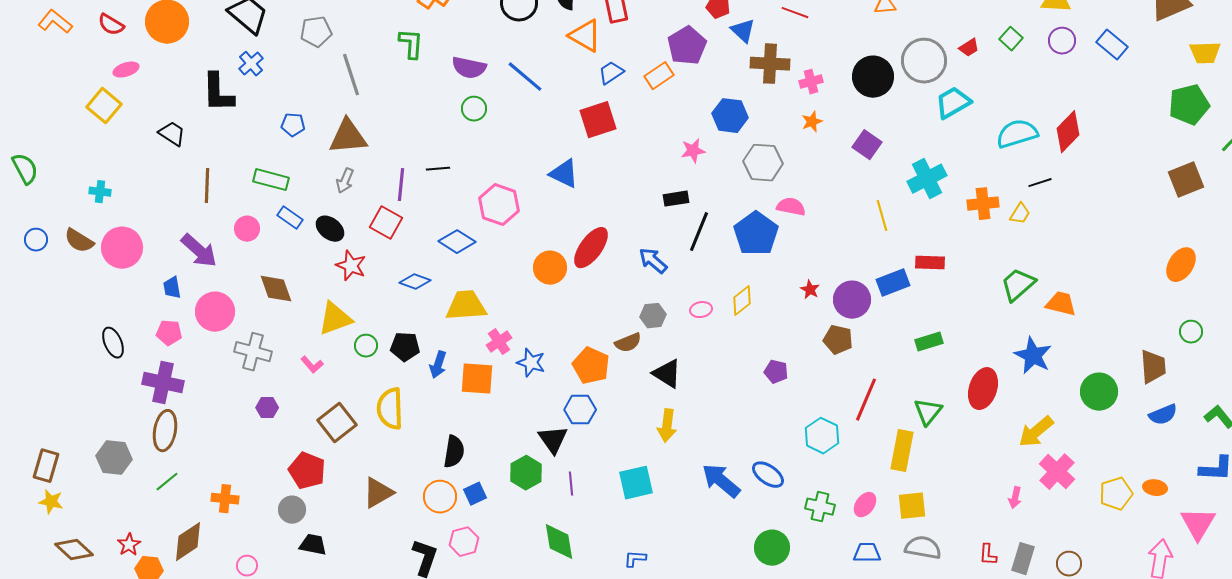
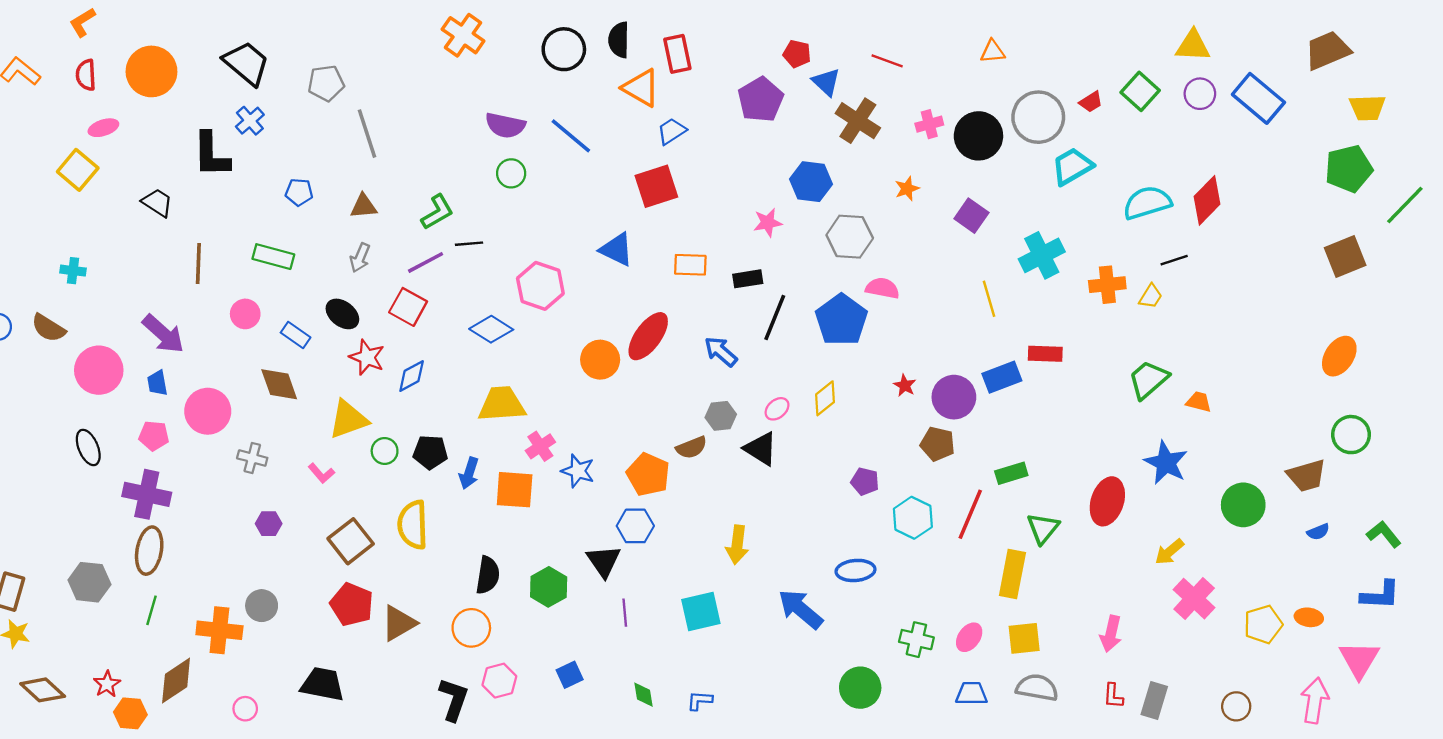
red semicircle: (111, 25) -> (86, 75), turned 56
green square: (1011, 39) -> (1140, 91), size x1.4
green L-shape: (411, 44) -> (437, 212), moved, turned 56
blue rectangle: (1112, 45) -> (1258, 98), size x1.4
brown cross: (770, 64) -> (858, 121), turned 30
orange rectangle: (659, 76) -> (690, 265), moved, turned 36
pink cross: (811, 82) -> (929, 124), moved
brown triangle: (348, 137) -> (364, 206), size x0.6
purple line: (401, 185) -> (426, 262), turned 56
blue rectangle: (290, 218) -> (296, 335), moved
pink circle: (122, 248) -> (99, 370), moved
purple arrow: (199, 251) -> (163, 334), moved
blue diamond: (415, 282) -> (412, 376), moved, turned -48
orange trapezoid: (1061, 304) -> (1199, 402), size x0.7
pink ellipse: (701, 310) -> (777, 409), turned -30
green circle: (1191, 332) -> (1351, 435), size x1.4
green rectangle: (929, 342) -> (1011, 473), moved
gray cross: (253, 352) -> (252, 458), size x0.7
brown trapezoid: (1153, 367) -> (1306, 476), turned 78
black triangle: (667, 374) -> (761, 449), moved
blue semicircle: (1163, 415) -> (1318, 532), size x0.7
yellow arrow: (1036, 432) -> (1169, 552), size x0.7
cyan hexagon: (822, 436) -> (913, 518), moved
red pentagon: (307, 471) -> (352, 604), moved
green hexagon: (526, 473) -> (549, 587), moved
blue ellipse: (768, 475) -> (855, 570), moved, turned -40
green line: (167, 482) -> (151, 610), turned -35
blue square: (475, 494) -> (570, 675), moved
pink arrow: (1015, 498) -> (1111, 634), moved, size x1.4
orange cross: (225, 499) -> (219, 630), size x1.4
gray circle: (292, 510) -> (262, 606), moved
green diamond: (559, 542) -> (643, 695), moved, size x0.6
black trapezoid: (313, 545) -> (323, 684), size x1.4
brown circle: (1069, 564) -> (1236, 706), moved

